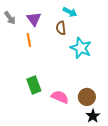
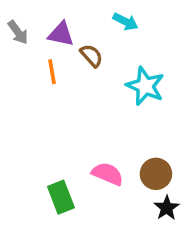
purple triangle: (34, 19) -> (61, 34), turned -42
brown semicircle: (61, 28) -> (91, 56), moved, turned 144
green rectangle: (34, 85) -> (61, 197), moved

